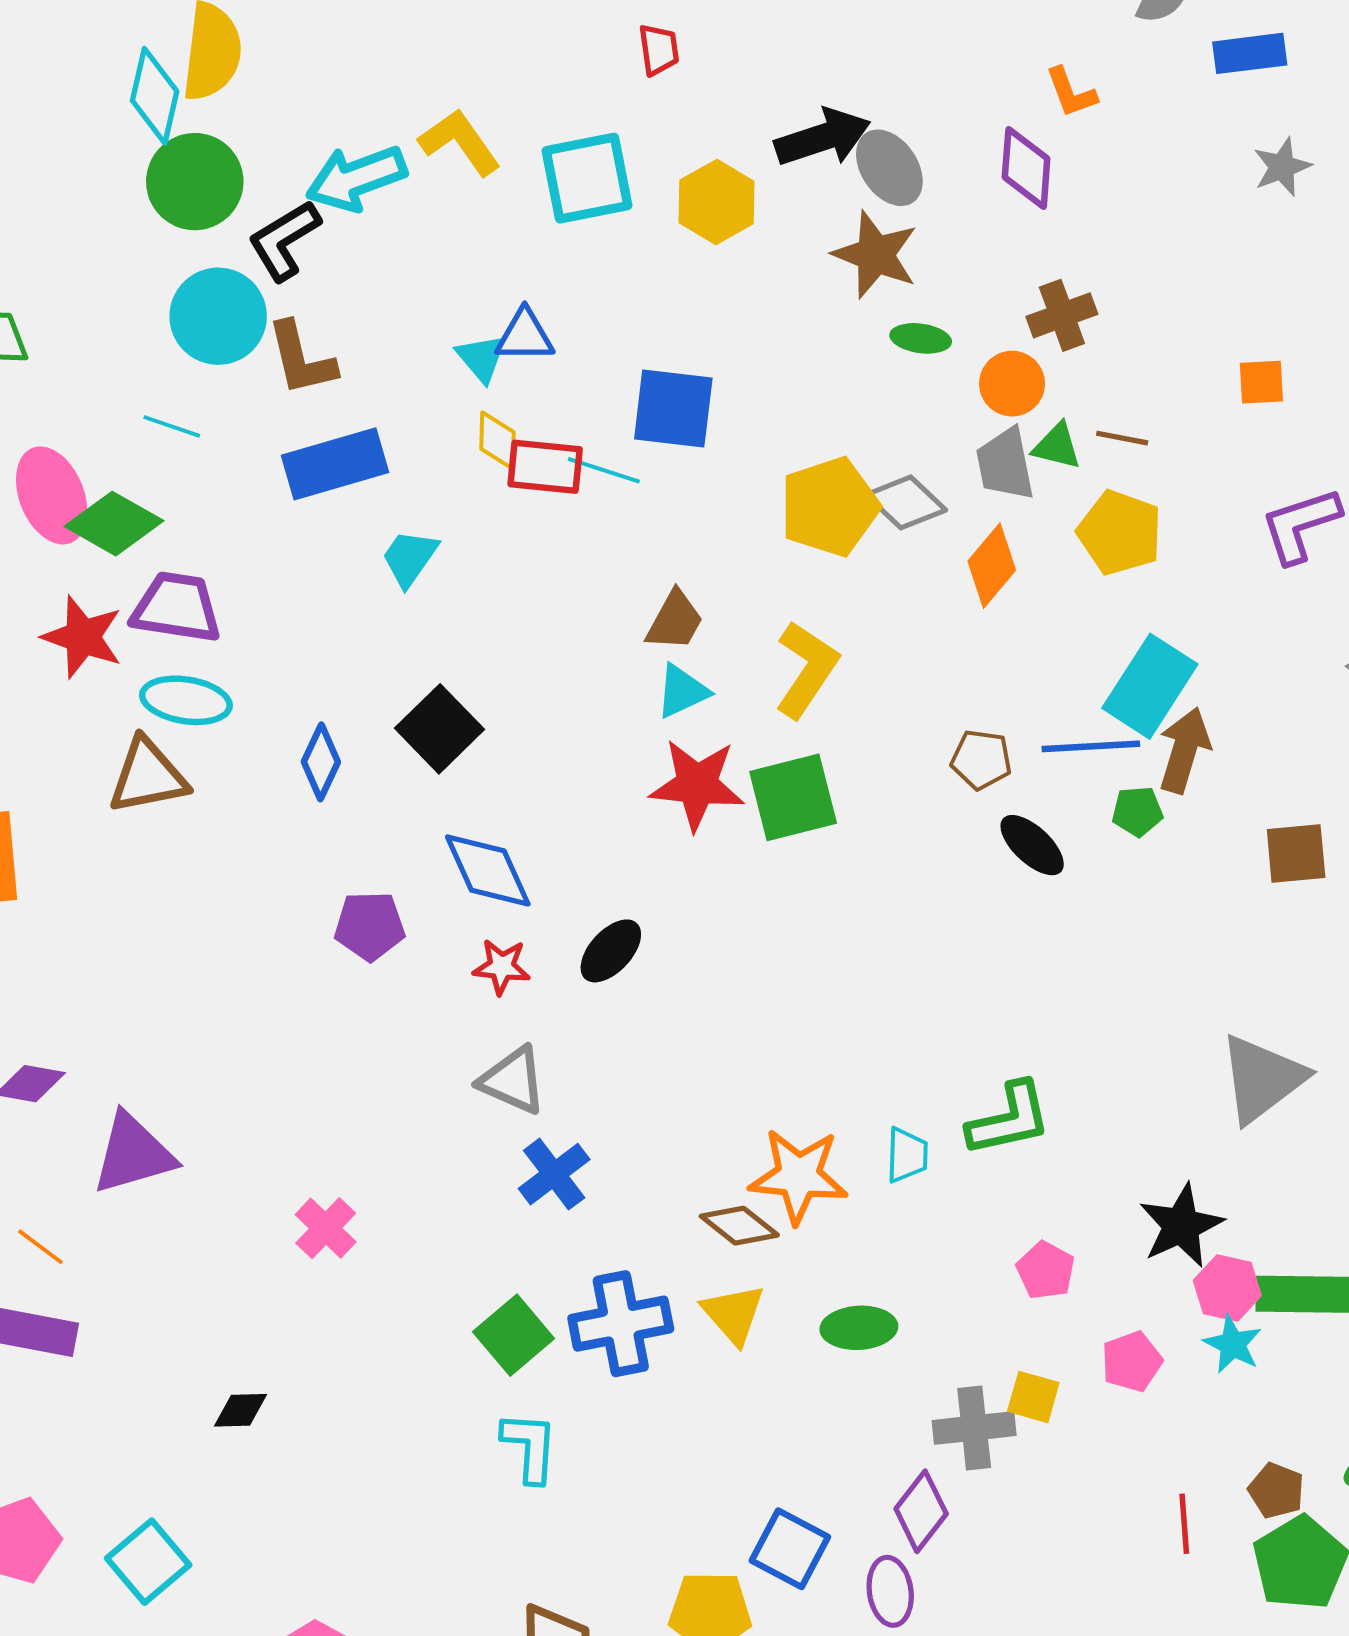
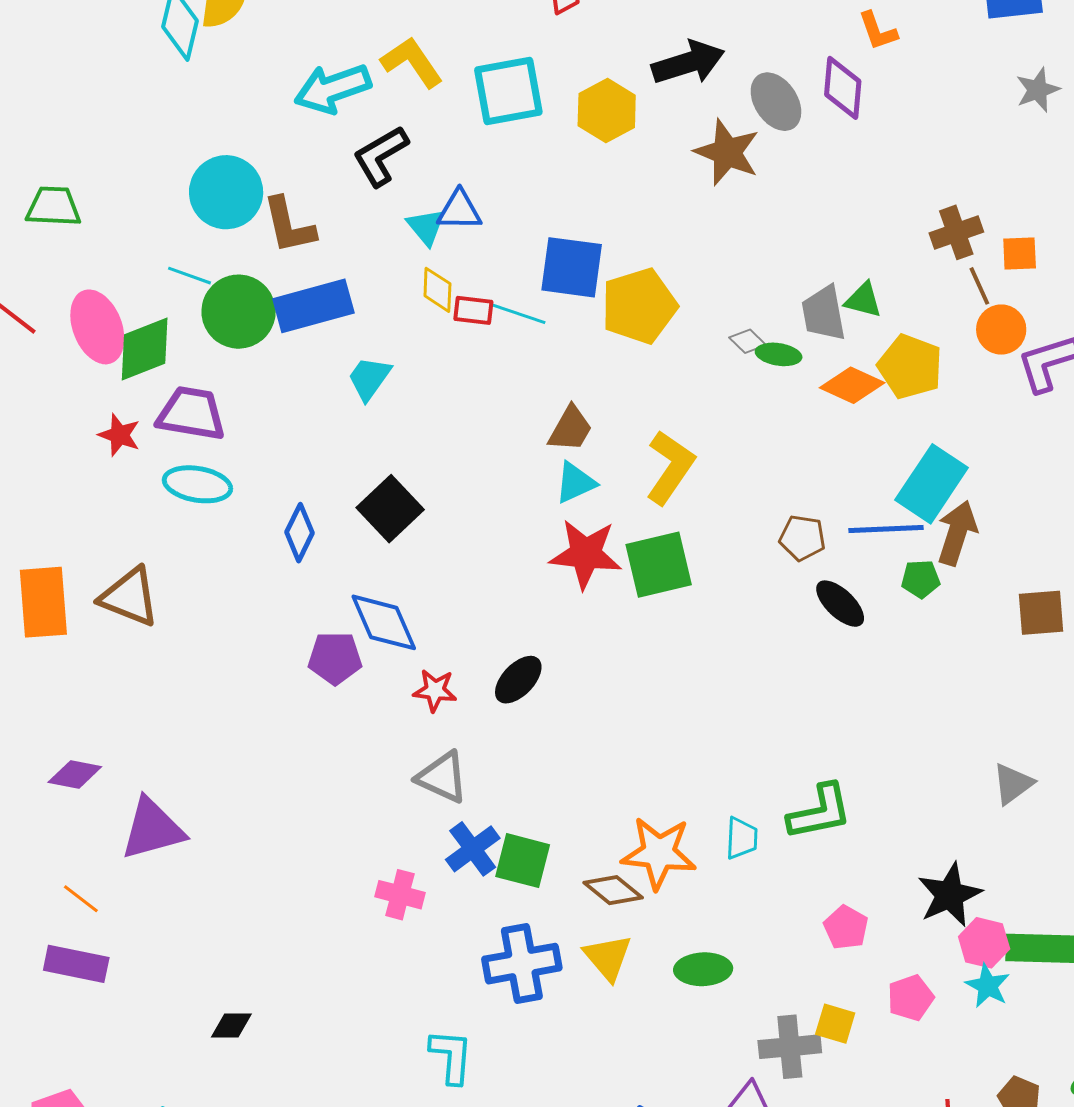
gray ellipse: (889, 168) -> (776, 102), moved
green circle: (195, 182) -> (239, 312), moved
black L-shape: (284, 240) -> (381, 156), moved
brown cross: (1062, 315) -> (956, 232), moved
green ellipse: (921, 338) -> (779, 354), moved
orange circle: (1012, 384) -> (1001, 330), moved
brown line: (1122, 438) -> (979, 286), moved, turned 54
red rectangle: (545, 467) -> (473, 310), size x0.7
gray diamond: (906, 502) -> (748, 341), size x0.6
yellow pentagon: (829, 507) -> (639, 306), moved
green diamond: (114, 524) -> (145, 349), turned -52
orange diamond: (992, 566) -> (852, 385), moved, turned 74
red star: (83, 637) -> (119, 435), size x0.7
brown triangle: (148, 776) -> (129, 597), moved, turned 32
blue diamond: (488, 870) -> (384, 622), moved
gray triangle: (1262, 1079) -> (1013, 784), size x0.6
pink cross: (326, 1228) -> (400, 895), moved, turned -30
green square: (514, 1335) -> (523, 861), moved, turned -36

